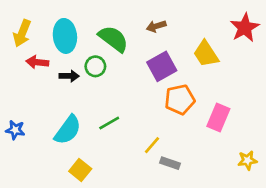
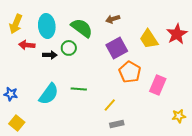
red star: (245, 28) -> (177, 34), moved
orange pentagon: (180, 100) -> (130, 72), turned -30
green line: (109, 123) -> (79, 89), turned 35
gray rectangle: (170, 163) -> (117, 124), moved, turned -32
yellow square: (80, 170) -> (17, 123), moved

